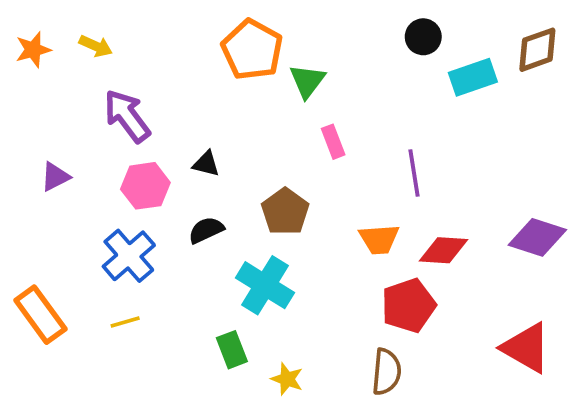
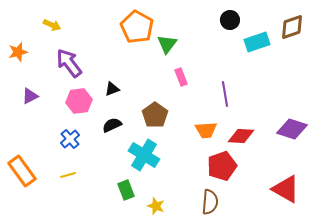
orange star: (33, 50) -> (18, 52), moved
black triangle: (206, 164) -> (112, 89), turned -35
blue cross: (129, 256) -> (70, 139), size x0.7

